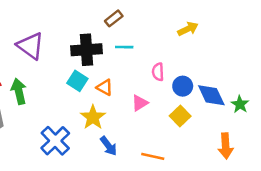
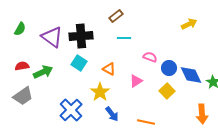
yellow arrow: (188, 29) -> (189, 24), moved
black cross: (86, 50) -> (81, 36), moved
pink semicircle: (158, 72) -> (150, 57), turned 112
cyan square: (77, 81) -> (79, 63), moved
green arrow: (19, 91) -> (43, 72), turned 78

